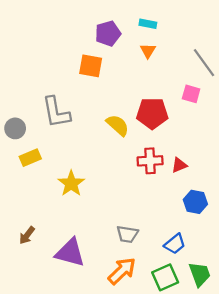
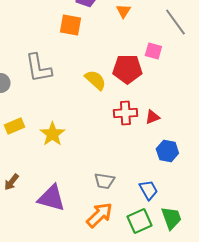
pink square: (191, 94) -> (153, 51), moved
yellow rectangle: (30, 158) -> (14, 126), moved
blue trapezoid: (175, 244) -> (148, 190), turned -80

